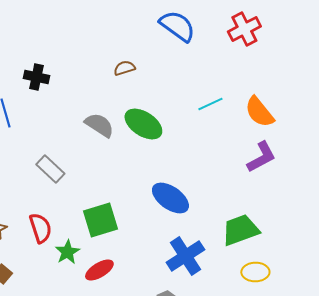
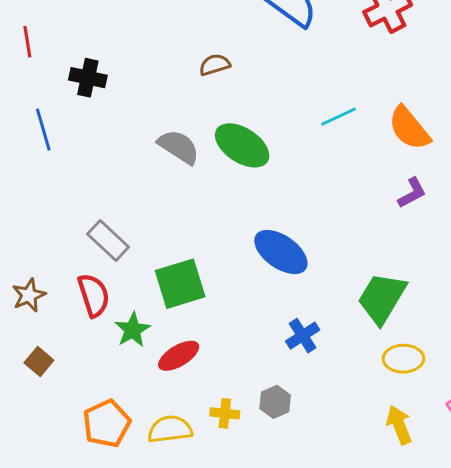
purple L-shape: (261, 157) -> (412, 193), size x0.7
gray rectangle: (50, 169) -> (108, 240), moved
green trapezoid: (240, 230) -> (382, 298), turned -39
blue cross: (185, 256) -> (303, 336), size x0.6

